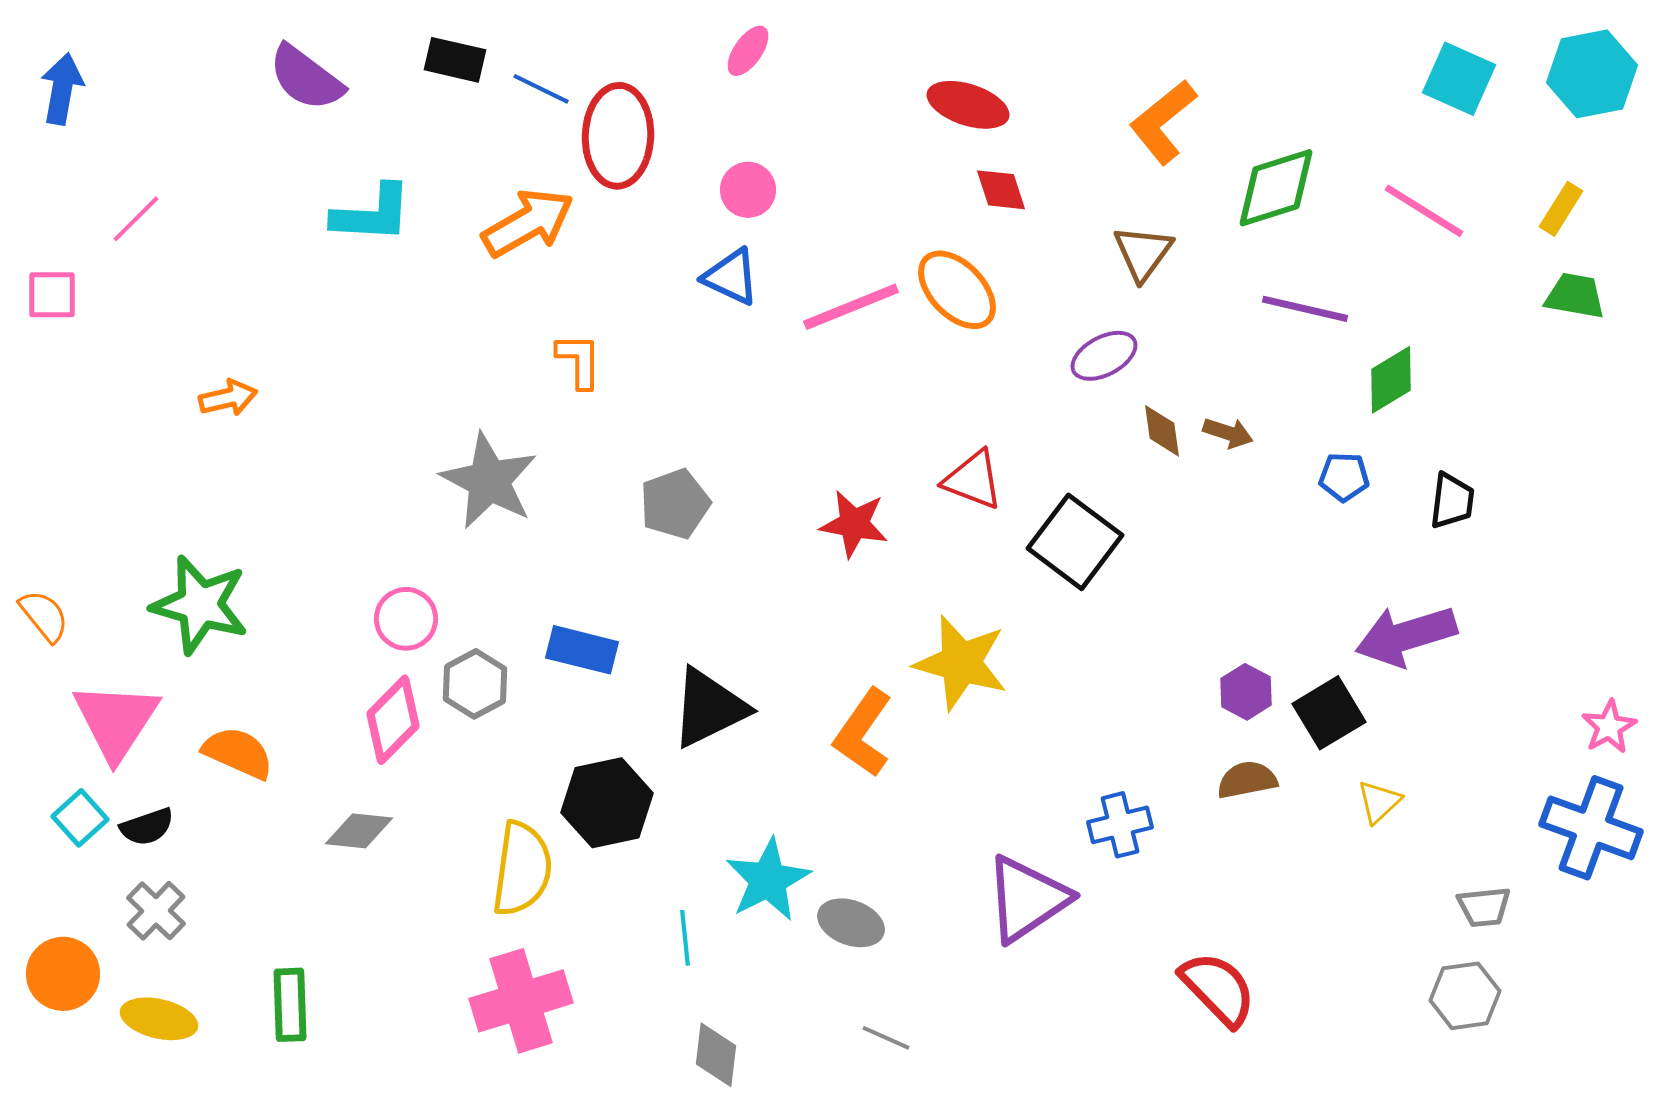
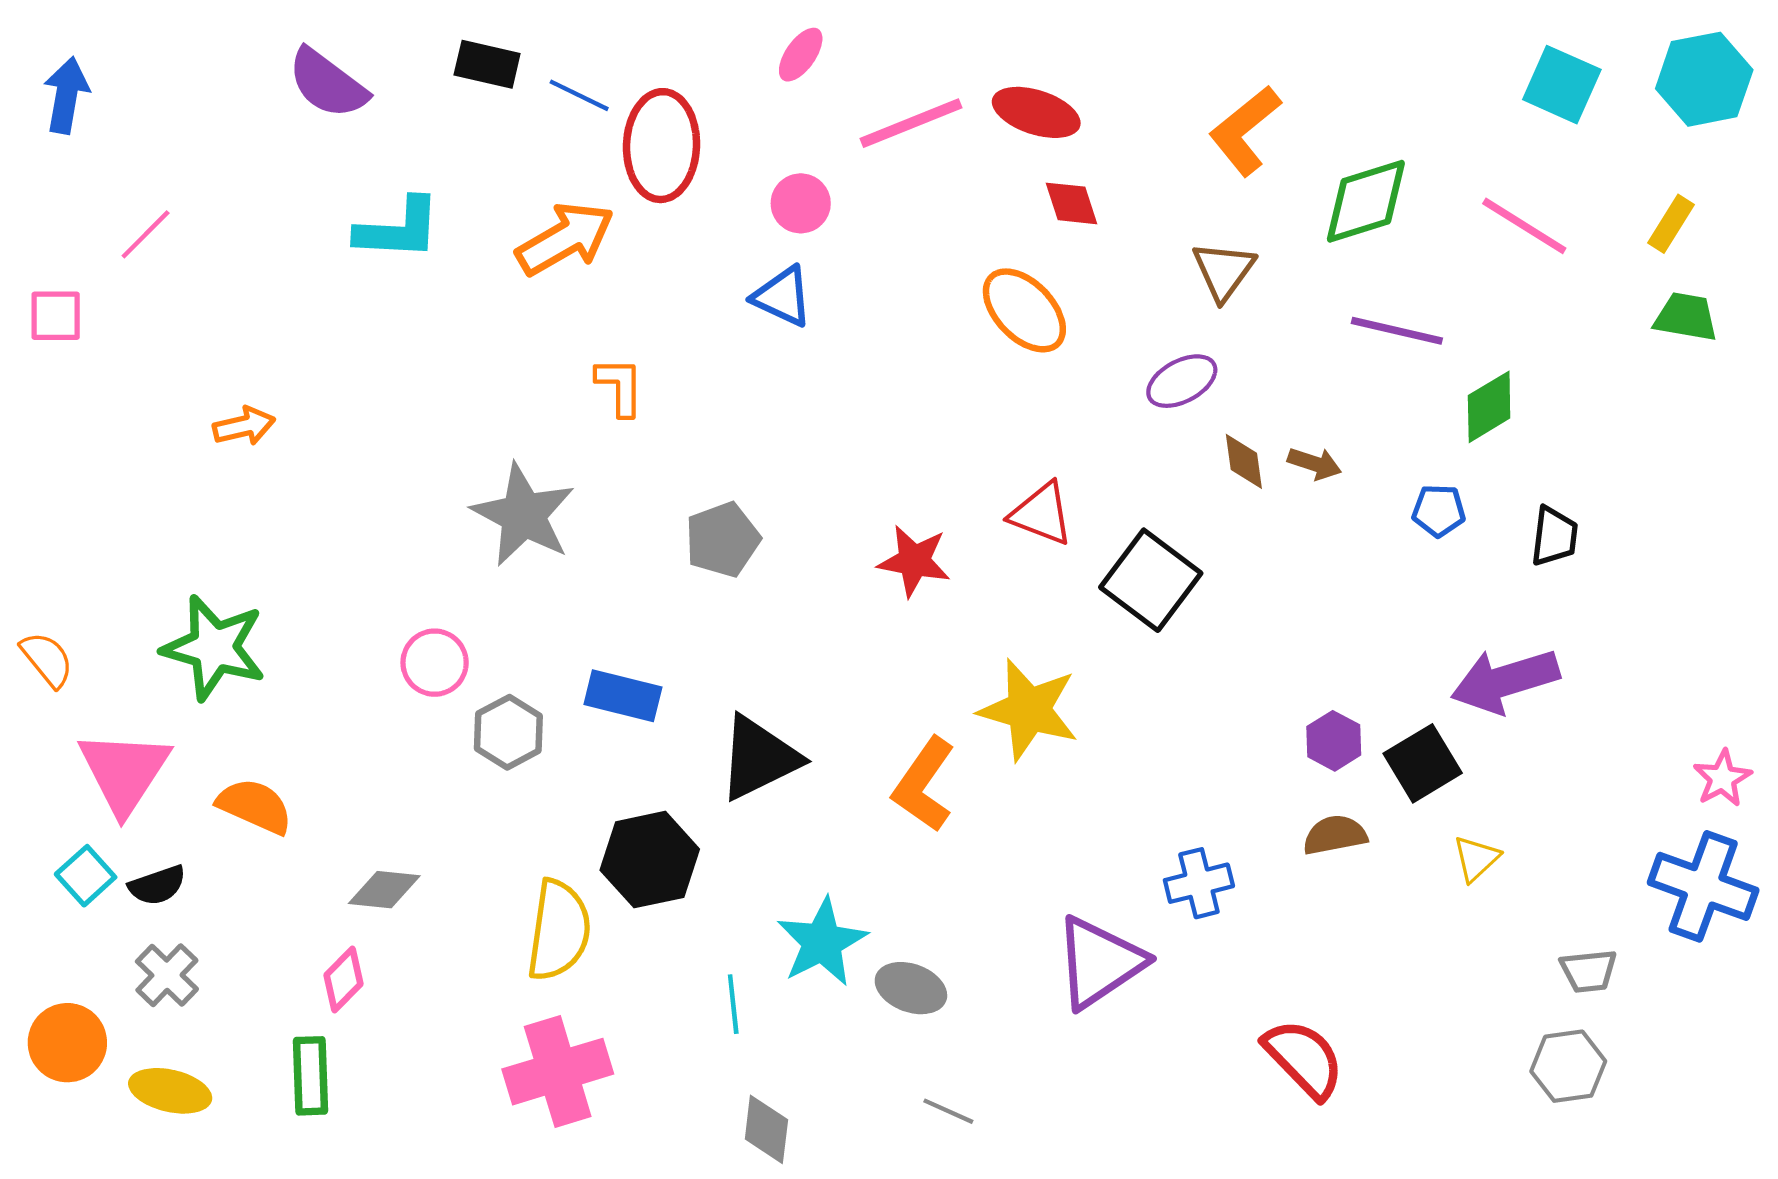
pink line: (851, 307) -> (911, 123), moved
pink diamond: (393, 720) -> (344, 980), moved, size x0.7

